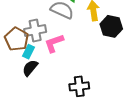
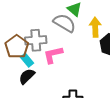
cyan rectangle: (28, 52) -> (27, 60), turned -72

